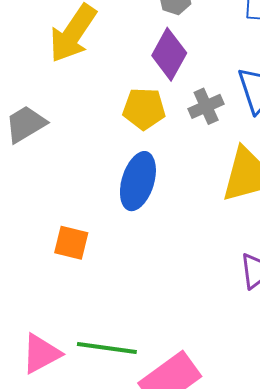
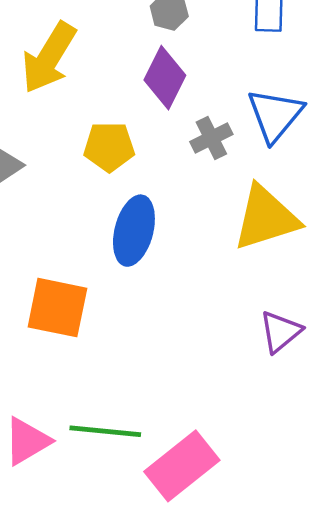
yellow pentagon: (144, 109) -> (109, 147), moved
orange square: (71, 243) -> (57, 308), size x1.5

